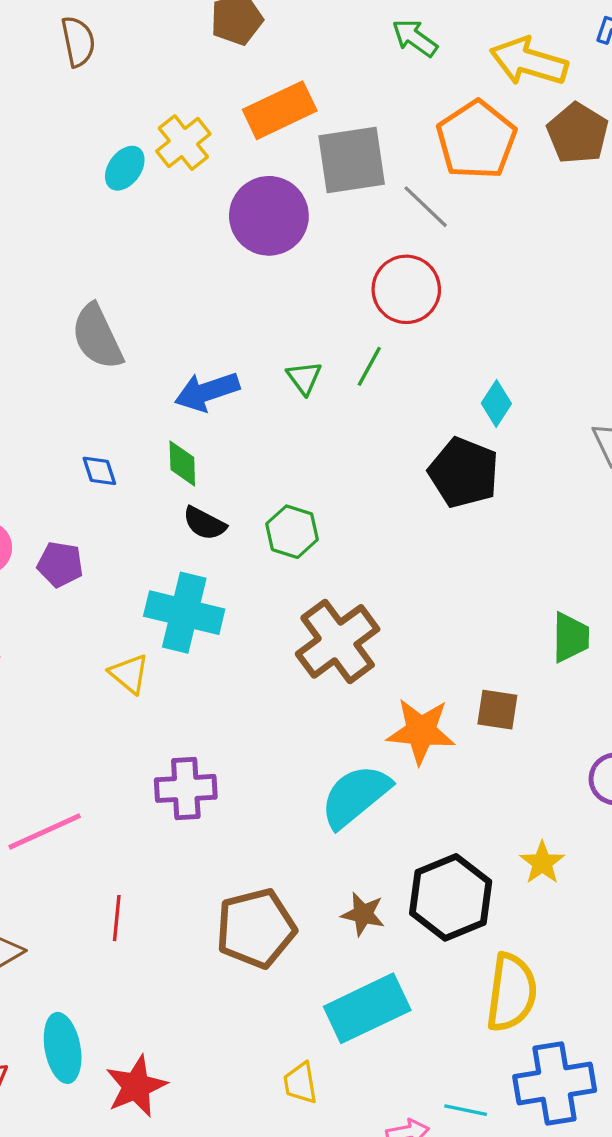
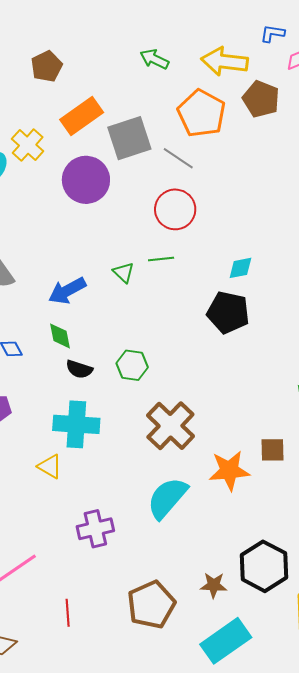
green line: (369, 366) -> (161, 259), turned 65
cyan diamond: (496, 403) -> (240, 268), turned 56
cyan semicircle: (355, 796) -> (167, 498), moved

